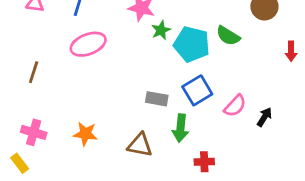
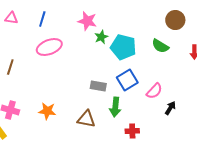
green semicircle: (228, 36) -> (160, 46), moved
black arrow: (264, 117) -> (170, 108), moved

